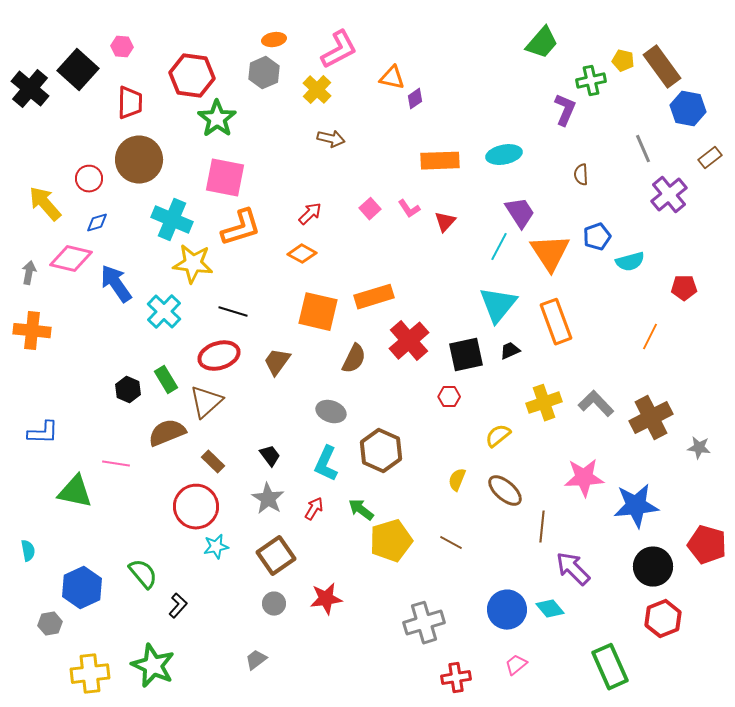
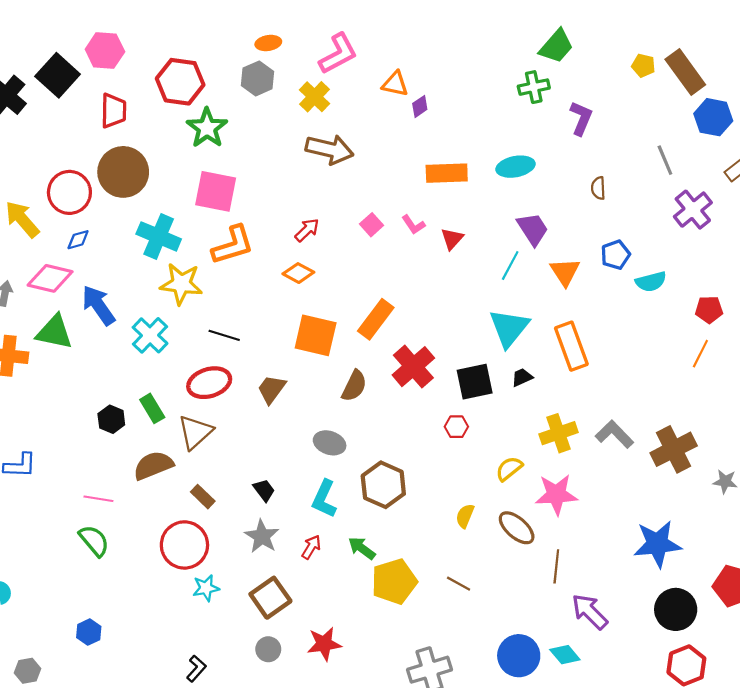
pink hexagon: (122, 47) -> (105, 51), size x1.6
green cross: (591, 81) -> (534, 87), moved
brown arrow: (331, 139) -> (330, 149), size x1.6
red circle: (89, 179) -> (69, 192), size x1.5
orange triangle: (550, 253) -> (565, 272), size x0.7
orange rectangle: (374, 297) -> (376, 319), turned -36
orange line: (650, 337) -> (700, 354), moved
pink star: (584, 478) -> (556, 494), moved
green triangle: (75, 492) -> (54, 332), moved
green semicircle: (143, 574) -> (94, 541), moved
blue hexagon: (82, 588) -> (89, 632), moved, size x0.6
black L-shape: (178, 606) -> (196, 669), moved

